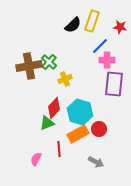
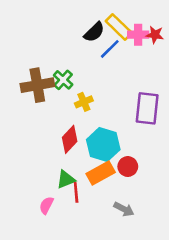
yellow rectangle: (92, 21) -> (119, 27), turned -65
blue line: (100, 46) -> (110, 49), moved
pink cross: (107, 60) -> (138, 35), moved
green triangle: (47, 123) -> (66, 179), moved

